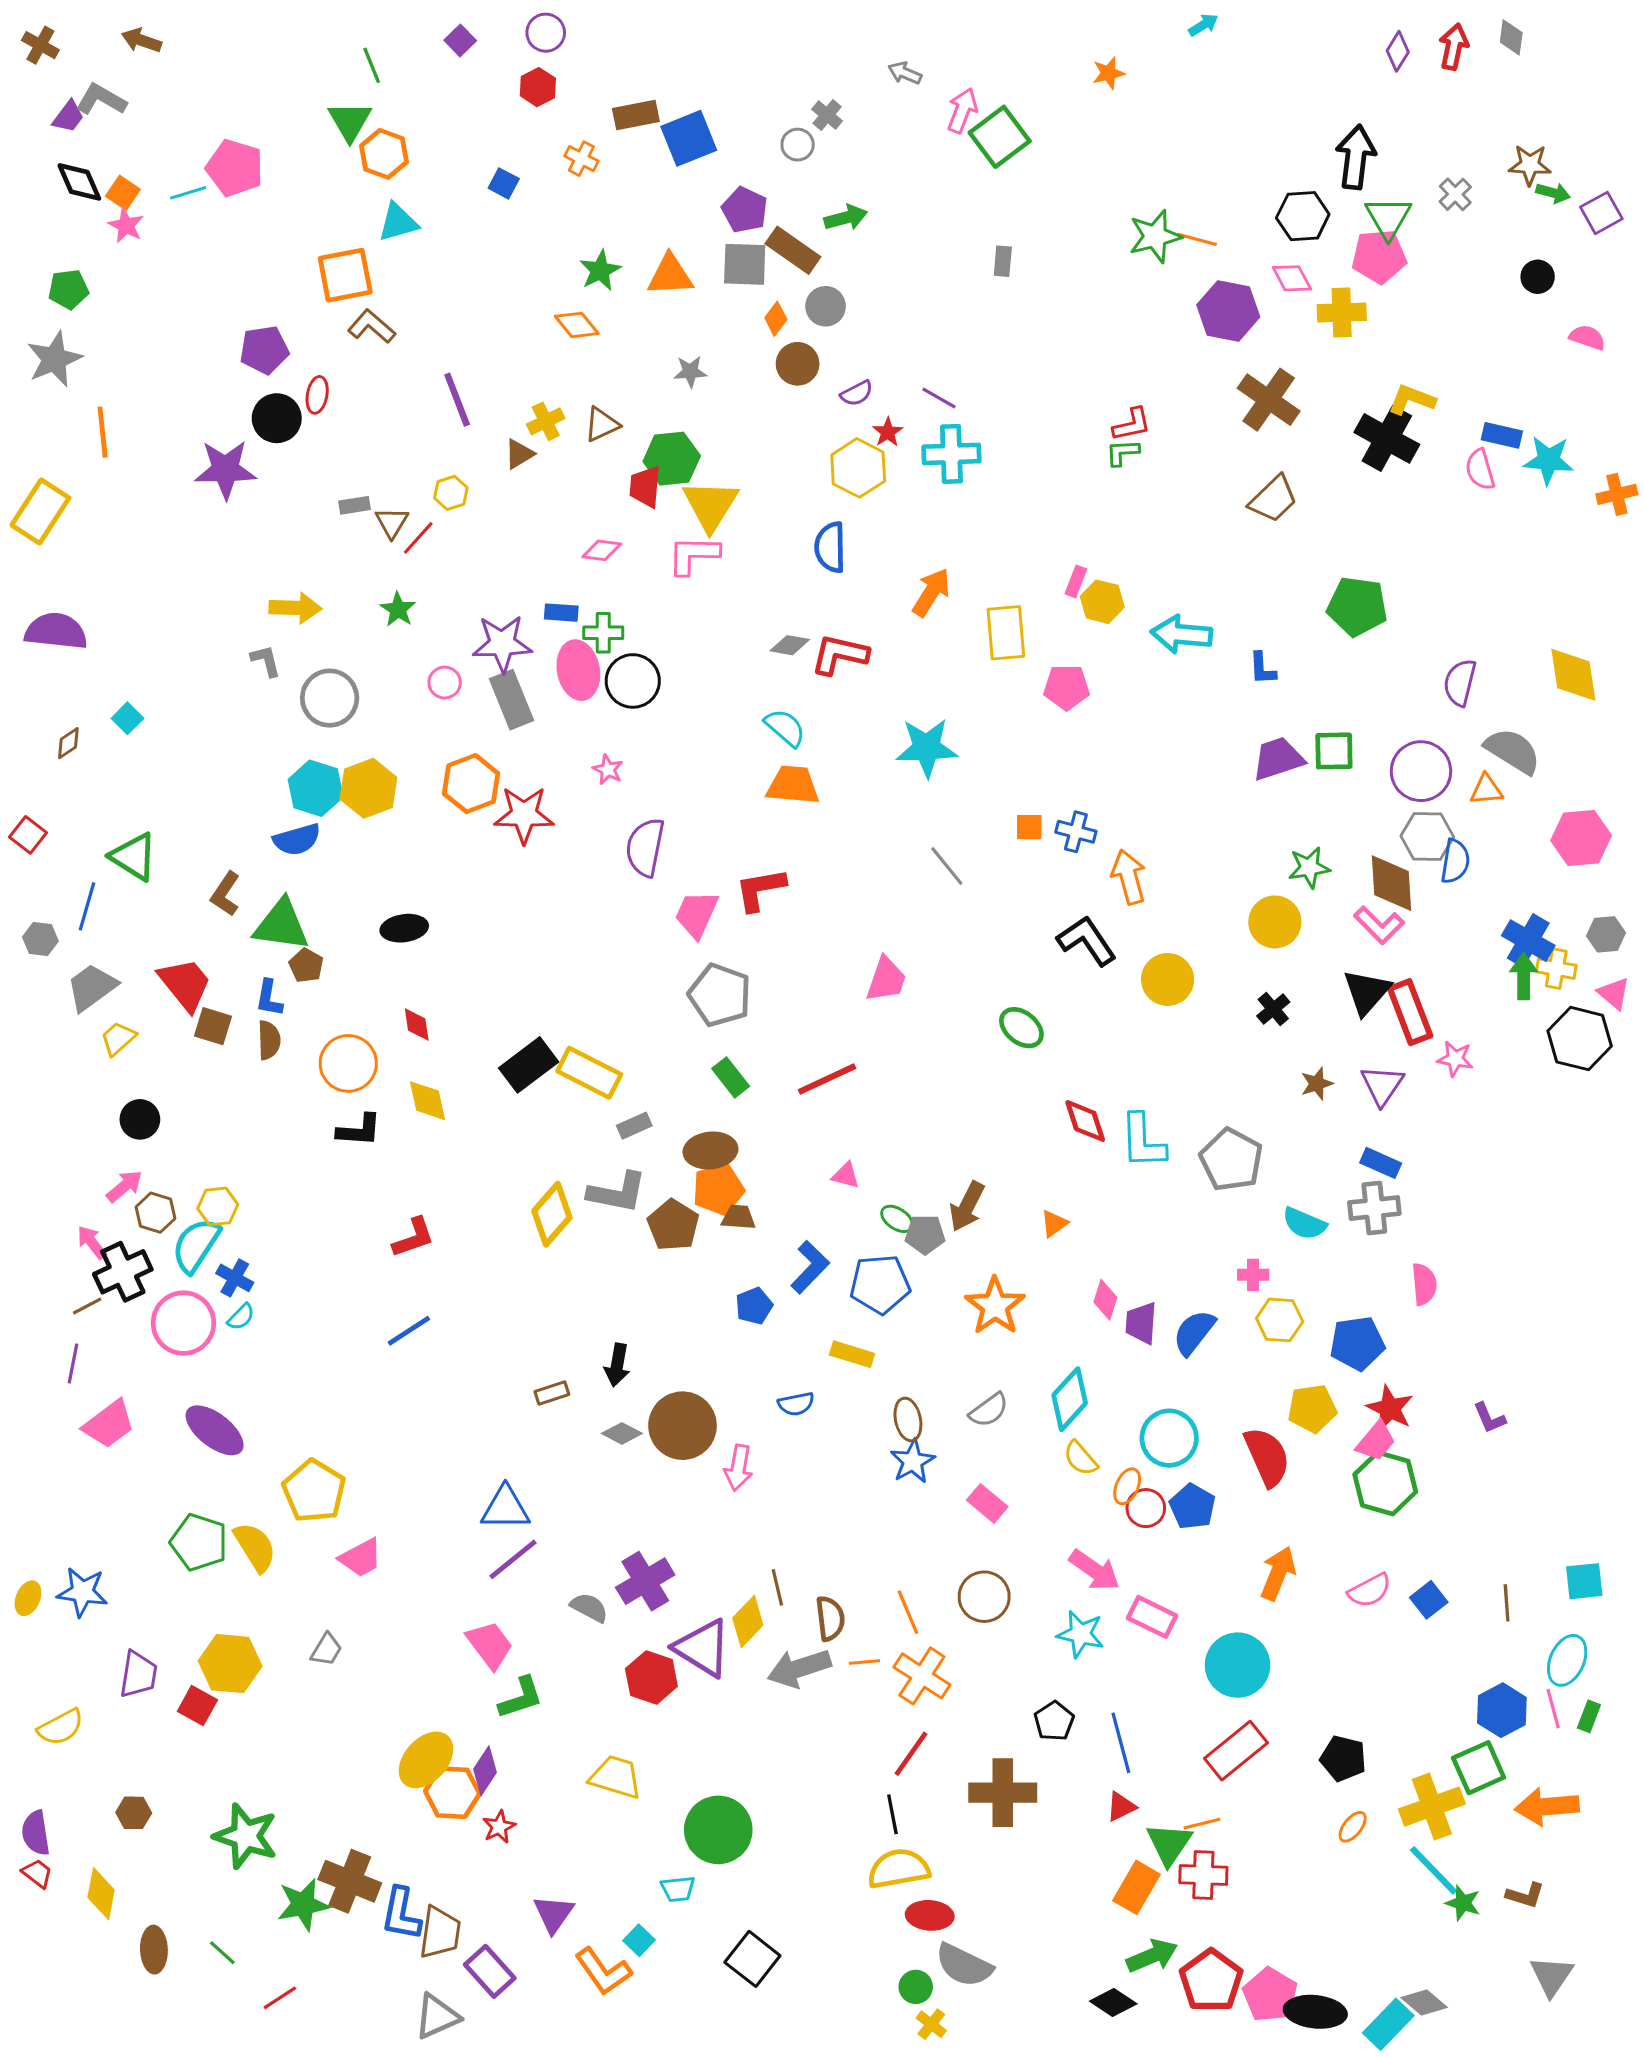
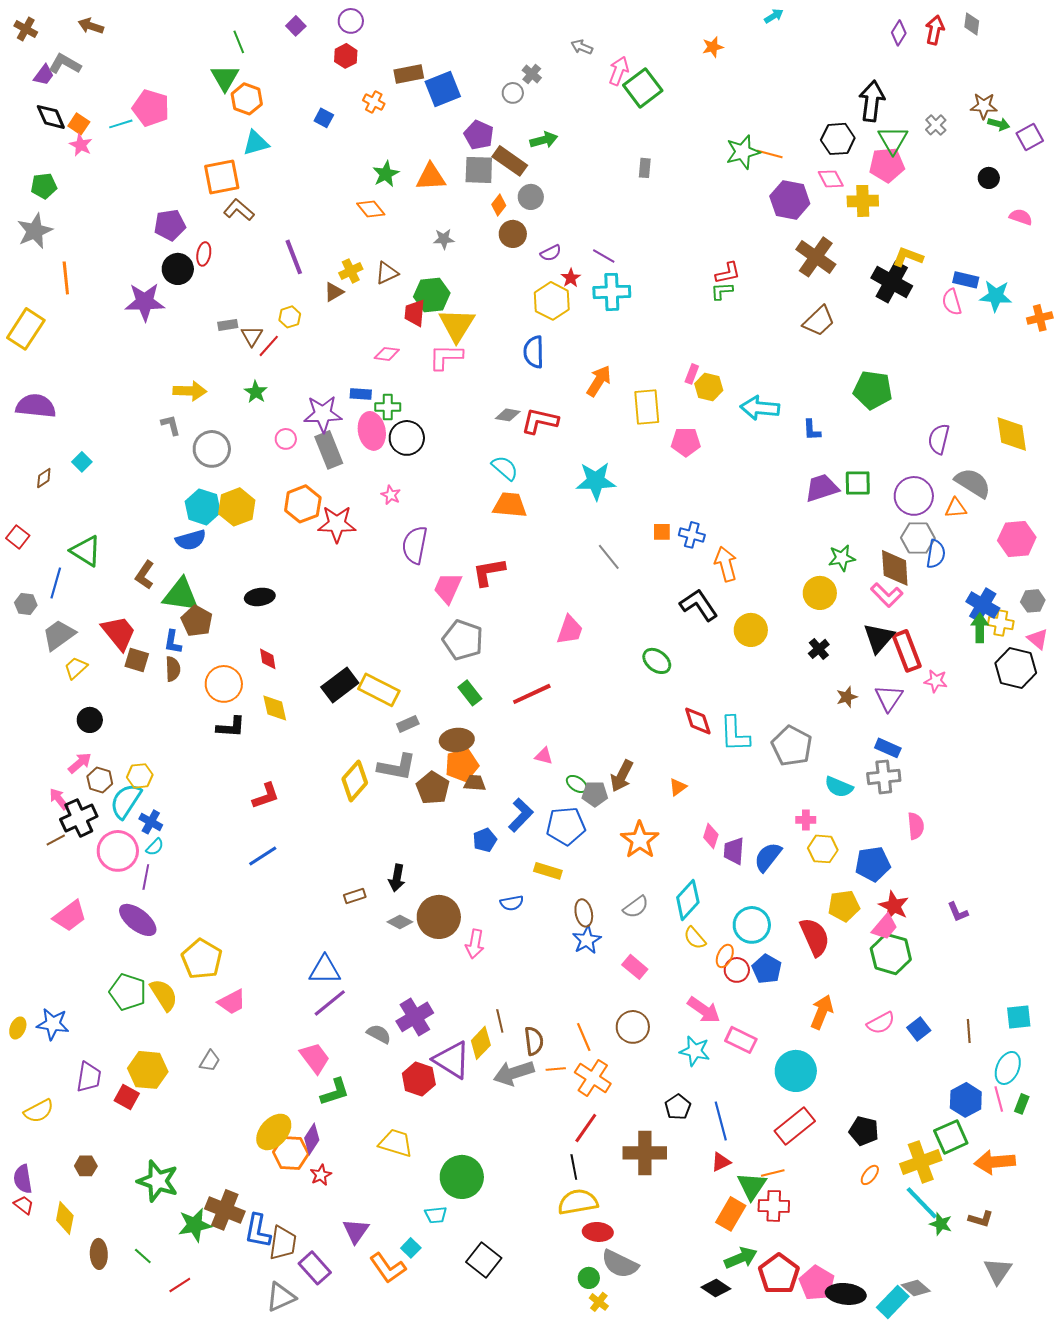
brown pentagon: (306, 965) -> (197, 621), size x1.4
purple line: (73, 1363) -> (146, 877), moved

